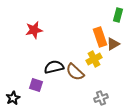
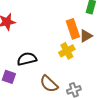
brown semicircle: (75, 72) -> (49, 84), moved

